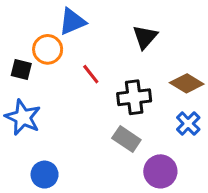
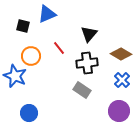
black triangle: (145, 37) -> (89, 34), moved
orange circle: (48, 49) -> (31, 56), moved
black square: (21, 69) -> (23, 26), moved
purple circle: (160, 171) -> (119, 111), moved

